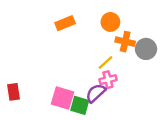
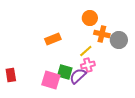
orange rectangle: (65, 23) -> (53, 39), moved
green square: (80, 105) -> (65, 72), moved

